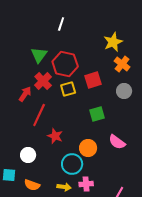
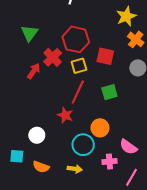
green triangle: (39, 55) -> (29, 33), moved
red square: (93, 80) -> (105, 56), turned 30
red line: (39, 115) -> (78, 92), moved
pink semicircle: (117, 142) -> (128, 147), moved
pink cross: (86, 184) -> (109, 162), moved

